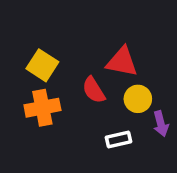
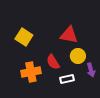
red semicircle: (94, 90) -> (53, 62), moved
orange cross: (42, 108) -> (31, 72), moved

